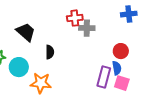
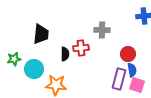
red cross: (75, 18) -> (81, 48), moved
black trapezoid: (26, 32) -> (41, 34), turned 55
red circle: (121, 51) -> (128, 54), moved

